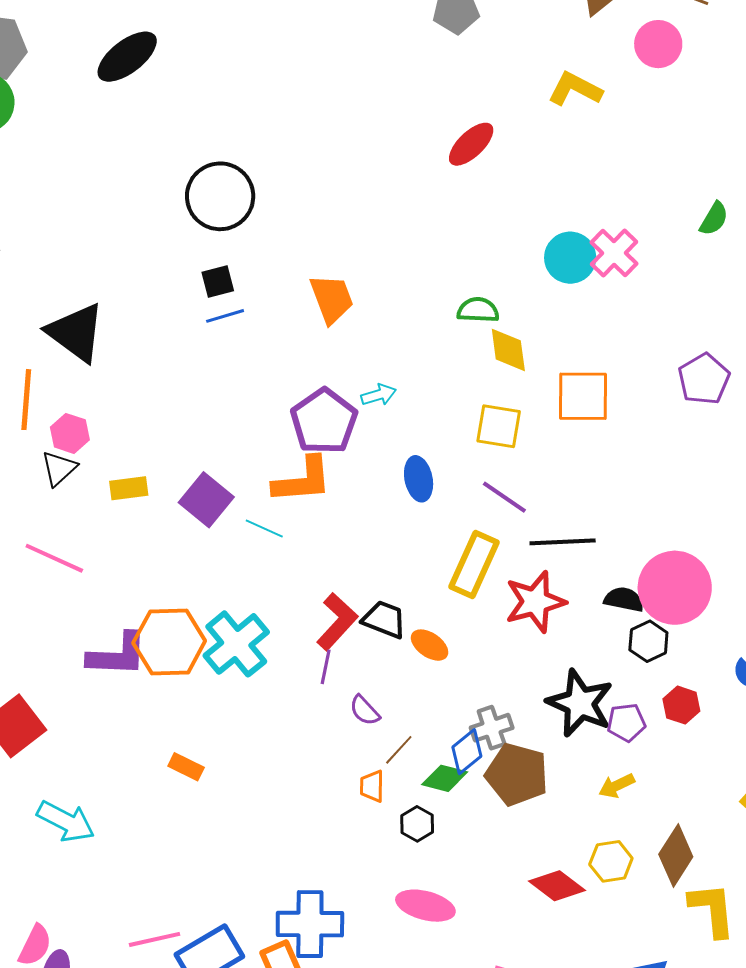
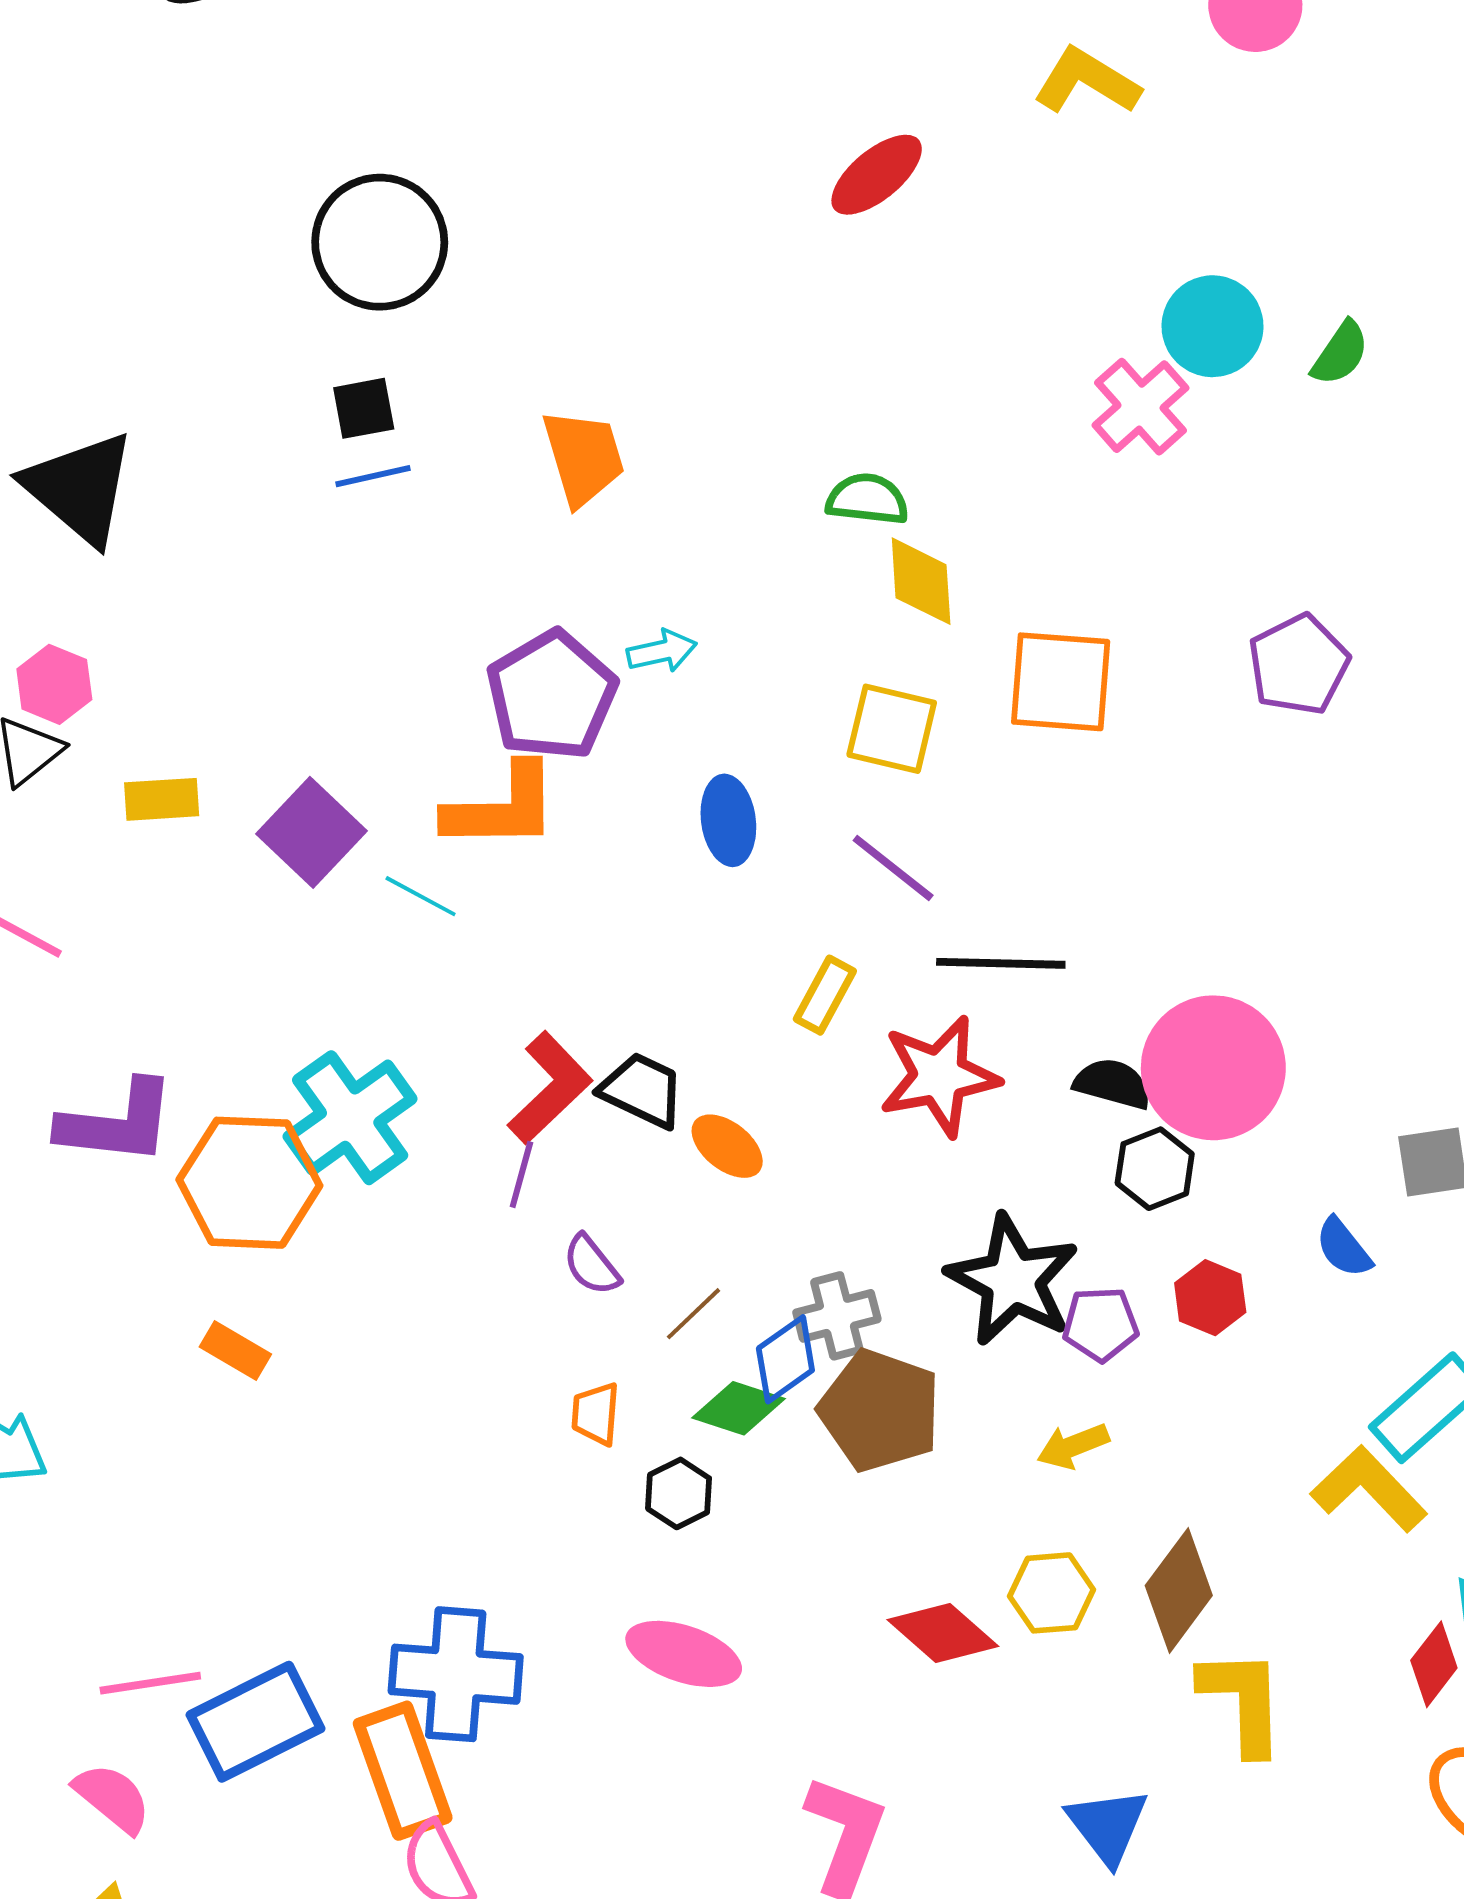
cyan circle: (570, 258) -> (1213, 326), moved
yellow rectangle: (474, 564) -> (825, 995), size x0.6
orange hexagon: (169, 642) -> (249, 1183), moved
brown line: (399, 750) -> (694, 1314), moved

